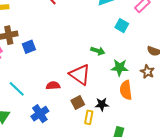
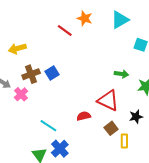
blue square: (29, 47) -> (52, 73), moved
black star: (102, 104) -> (136, 117), moved
blue cross: (40, 114) -> (60, 149), moved

